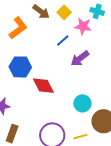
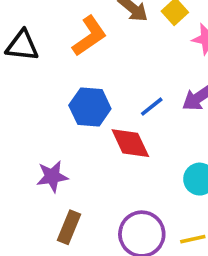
blue line: (63, 40) -> (152, 107), moved

